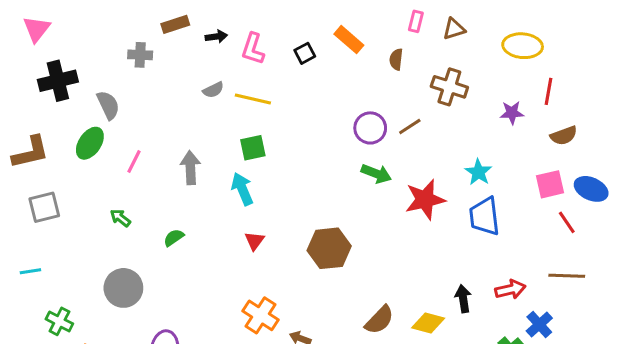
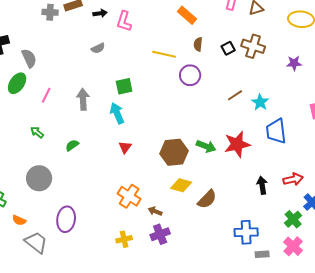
black square: (305, 53) -> (228, 48), moved
gray cross: (140, 55) -> (50, 12), moved
brown semicircle: (396, 59) -> (198, 44), moved
yellow line: (253, 99) -> (164, 54), moved
brown line: (410, 126) -> (235, 95), moved
purple circle: (370, 128) -> (190, 75), moved
cyan star: (478, 172) -> (260, 102), moved
green arrow: (376, 174) -> (206, 146), moved
red star: (425, 200) -> (237, 144), moved
yellow diamond: (428, 323) -> (181, 185), moved

